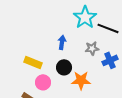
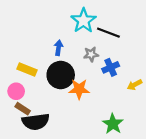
black circle: (64, 67) -> (61, 75), size x1.6
pink circle: (43, 82) -> (16, 91), moved

